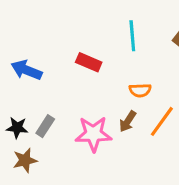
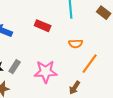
brown arrow: (128, 121) -> (75, 88), moved

